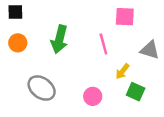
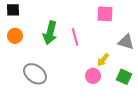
pink line: (103, 44) -> (75, 37), moved
green square: (136, 92) -> (124, 77), moved
pink circle: (93, 96) -> (93, 76), moved

